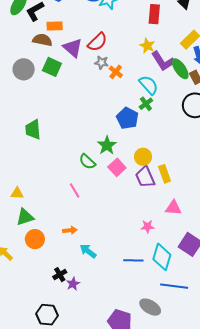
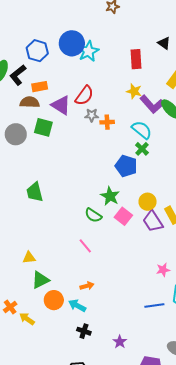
orange cross: (116, 72) -> (107, 122), turned -32
cyan arrow: (88, 251) -> (77, 306), moved
black cross: (60, 275) -> (84, 331), turned -32
purple star: (73, 284) -> (120, 342), moved

